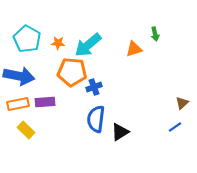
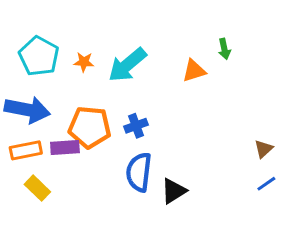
orange pentagon: (72, 72) -> (90, 127), moved
blue line: (175, 127) -> (266, 184), moved

